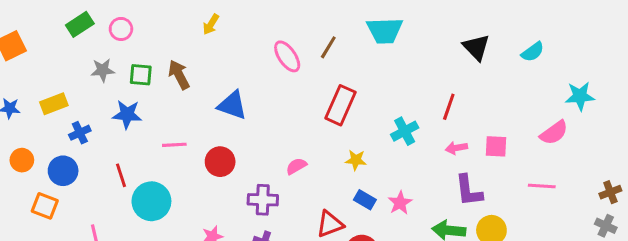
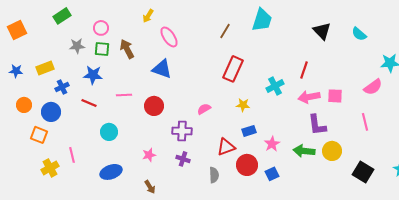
pink circle: (121, 29) -> (101, 28), moved
cyan trapezoid: (385, 30) -> (262, 20), turned -70
cyan semicircle: (533, 52) -> (359, 34), turned 77
pink ellipse: (287, 56) -> (169, 37), moved
pink arrow: (456, 148) -> (309, 97), size x1.5
red line: (121, 175) -> (89, 103), moved, turned -49
pink line: (542, 186) -> (365, 122), turned 72
blue rectangle: (365, 200) -> (249, 131), turned -48
cyan circle: (151, 201) -> (109, 132), size x0.7
pink star: (400, 203) -> (272, 144), moved

